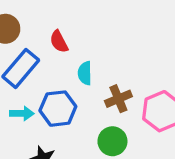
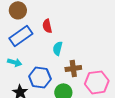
blue hexagon: (58, 109) -> (40, 78), moved

